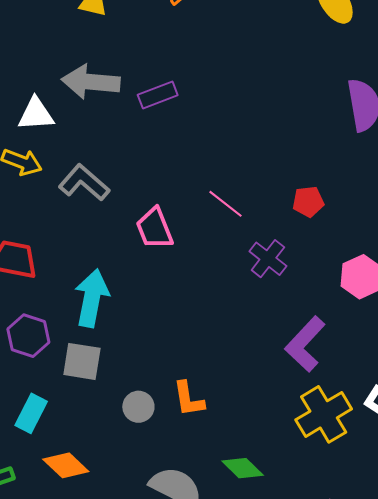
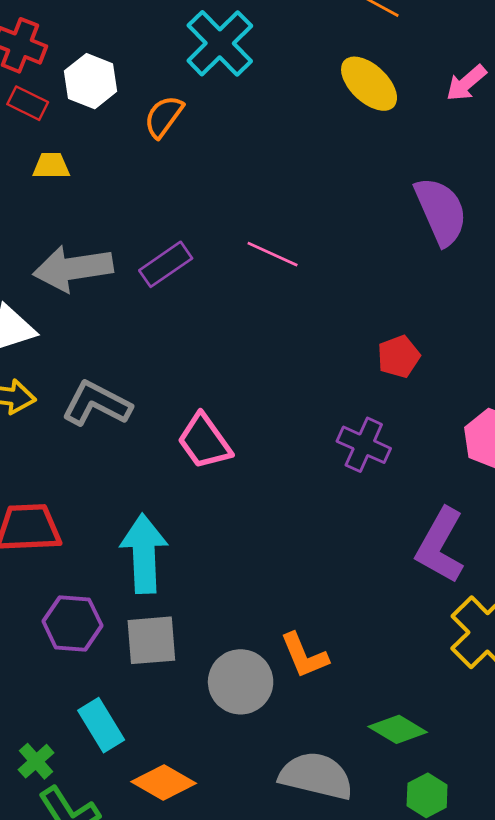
pink line: (226, 204) -> (273, 254), moved
gray circle: (138, 407) -> (241, 682), size x1.5
cyan rectangle: (31, 413) -> (101, 725), turned -45

